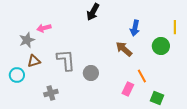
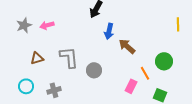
blue arrow: (135, 28) -> (109, 31), moved
gray star: (27, 40) -> (24, 25), moved
green circle: (161, 46) -> (164, 61), moved
cyan circle: (17, 75) -> (26, 86), moved

